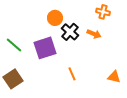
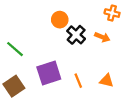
purple square: (45, 48) -> (49, 73), moved
orange triangle: (114, 77) -> (107, 81), moved

